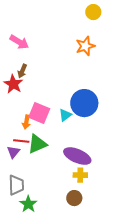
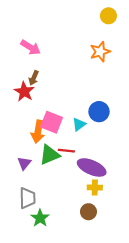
blue circle: (84, 103) -> (99, 112), size x0.7
orange arrow: (26, 122) -> (38, 132), size x1.5
red line: (21, 141) -> (66, 151), moved

